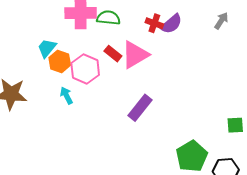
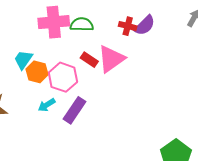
cyan arrow: (66, 95) -> (47, 105), turned -90
purple rectangle: (140, 108) -> (75, 110), moved

